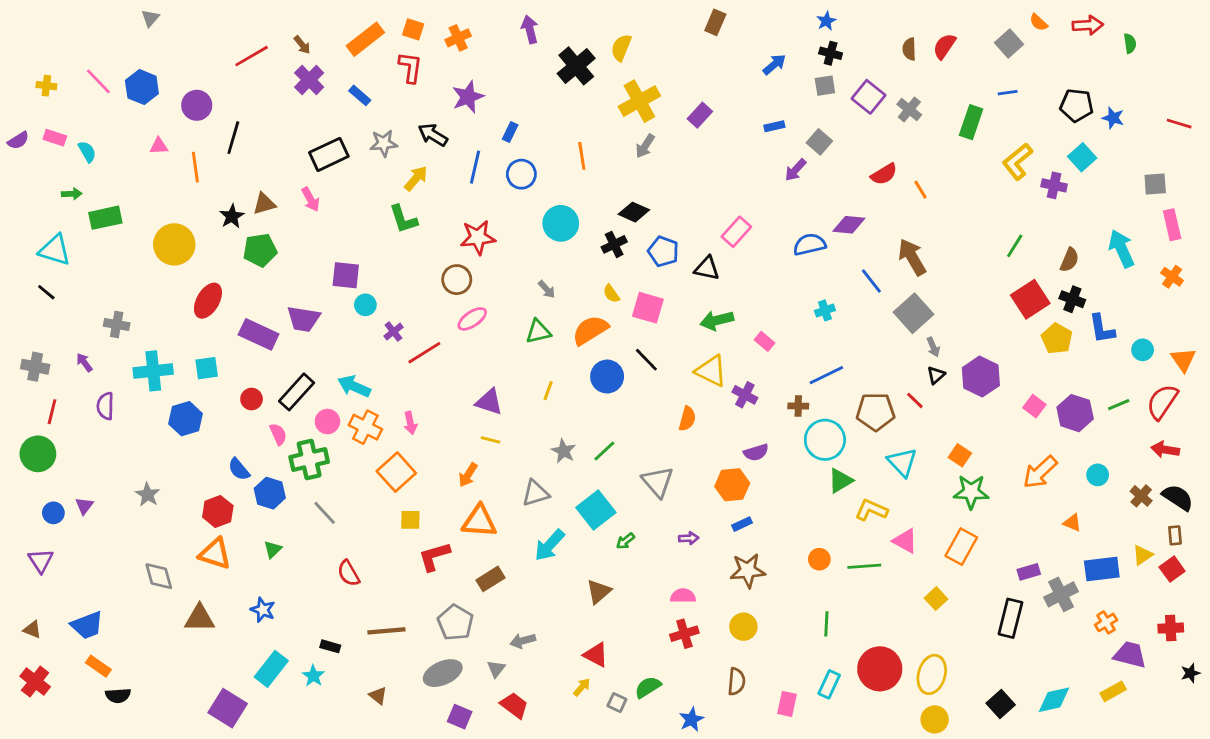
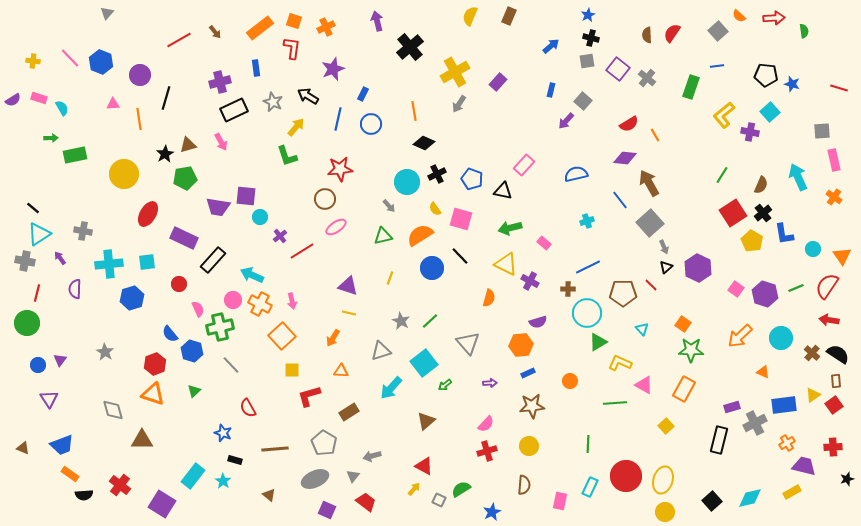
yellow semicircle: (621, 48) -> (470, 16), moved
purple cross: (309, 80) -> (220, 82), moved, turned 30
blue rectangle: (360, 95) -> (256, 68), turned 42
blue rectangle: (774, 126) -> (551, 90), turned -64
gray star: (384, 143) -> (273, 102), turned 30
black diamond: (634, 212) -> (424, 143), moved
cyan circle: (561, 223) -> (407, 182), moved
purple diamond: (849, 225) -> (625, 158), moved
cyan triangle: (55, 250) -> (39, 234), moved, turned -50
black cross: (1072, 299) -> (763, 213), turned 30
purple trapezoid: (304, 319) -> (218, 207), moved
black rectangle: (297, 392) -> (213, 260), moved
cyan triangle: (902, 462) -> (642, 329), size x0.6
cyan circle: (1098, 475) -> (781, 338), size x1.5
orange triangle: (479, 521) -> (341, 371), size x0.6
orange circle: (819, 559) -> (570, 381), moved
purple triangle: (41, 561) -> (49, 399), moved
pink semicircle: (683, 596) -> (486, 424), turned 132
blue star: (263, 610) -> (223, 433), moved
red cross: (35, 681) -> (120, 485), moved

